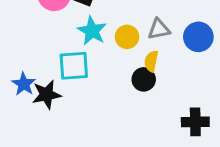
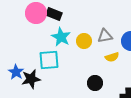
yellow semicircle: (151, 61) -> (112, 57), moved, turned -120
black circle: (144, 79) -> (95, 83), moved

